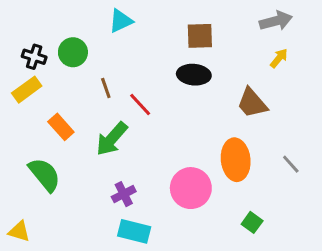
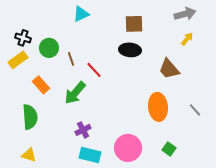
green circle: (73, 52) -> (49, 48), moved
green semicircle: (45, 175) -> (30, 117), turned 35
pink circle: (191, 188) -> (128, 148), moved
yellow triangle: (19, 231) -> (29, 155), moved

